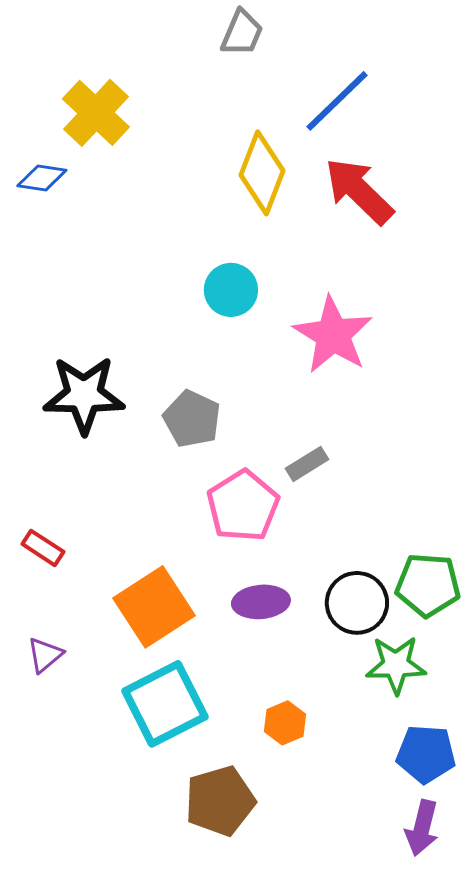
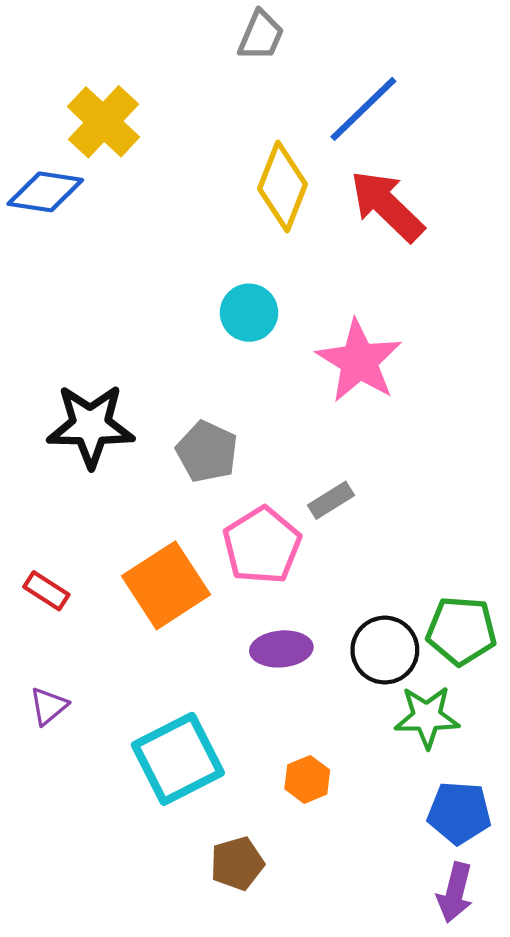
blue diamond: (42, 178) -> (45, 192), size x1.4
orange square: (154, 607) -> (166, 585), moved
brown pentagon: (220, 801) -> (237, 863), size x0.7

